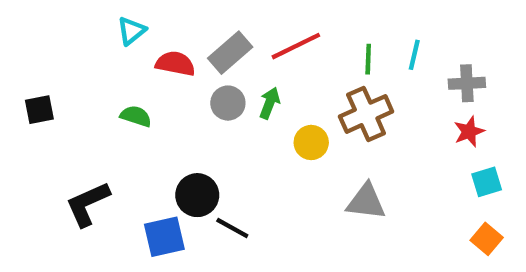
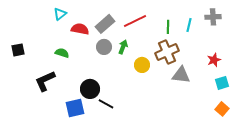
gray cross: (467, 83) -> (213, 17), moved
gray triangle: (366, 202) -> (181, 75), moved
black L-shape: (88, 204) -> (45, 81), moved

